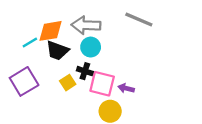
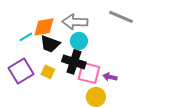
black cross: (85, 71) -> (74, 62), size x1.6
yellow square: (68, 83) -> (48, 72), moved, turned -32

